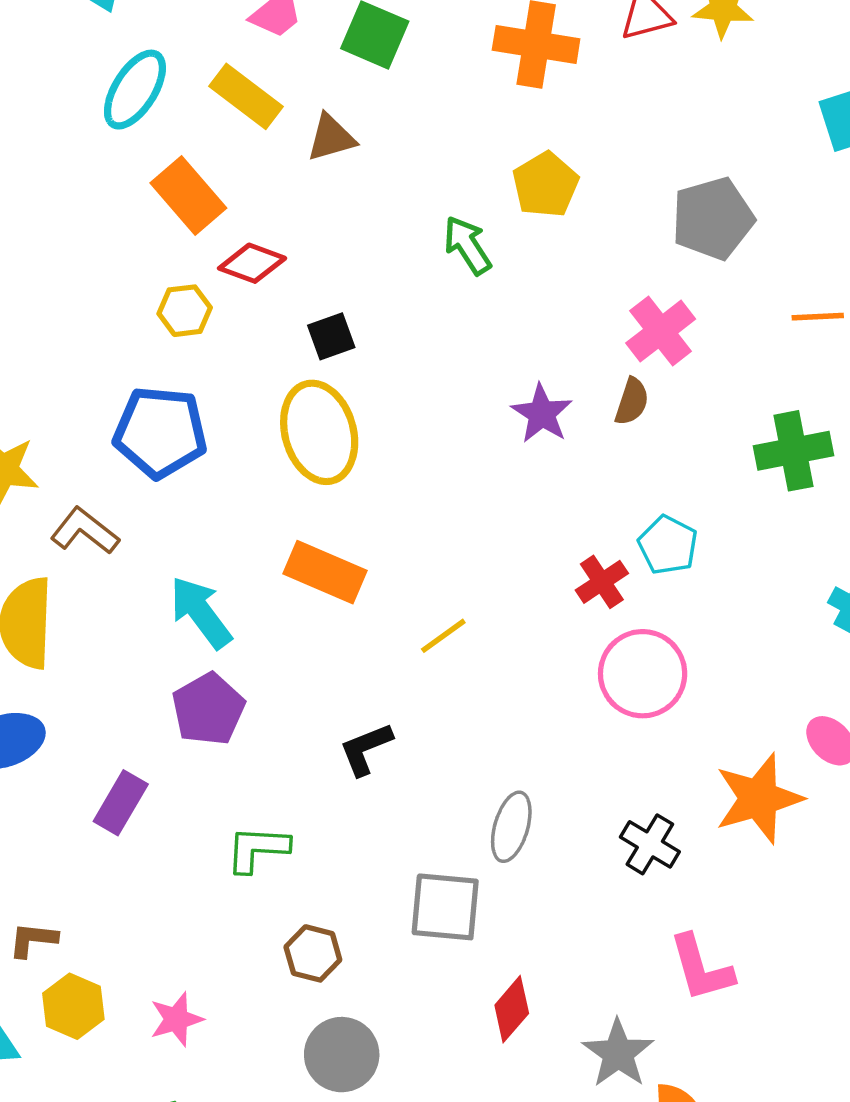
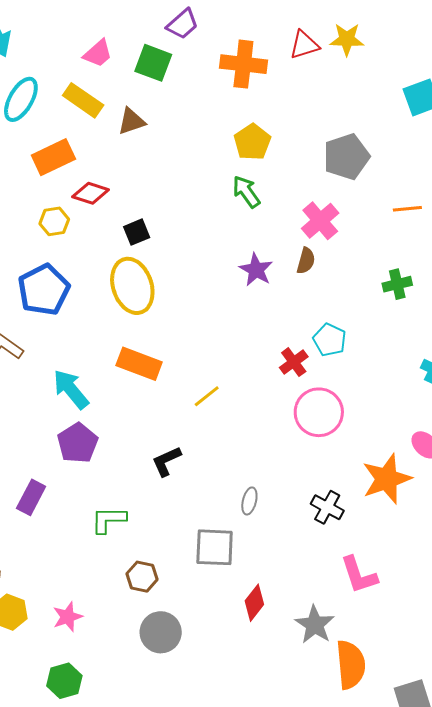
orange rectangle: (188, 196) -> (53, 157), turned -72
green arrow: (467, 245) -> (246, 192), moved
blue pentagon: (160, 432) -> (44, 290), turned -30
green cross: (794, 451) -> (397, 284), size x0.7
gray ellipse: (511, 827) -> (249, 501), size x0.7

